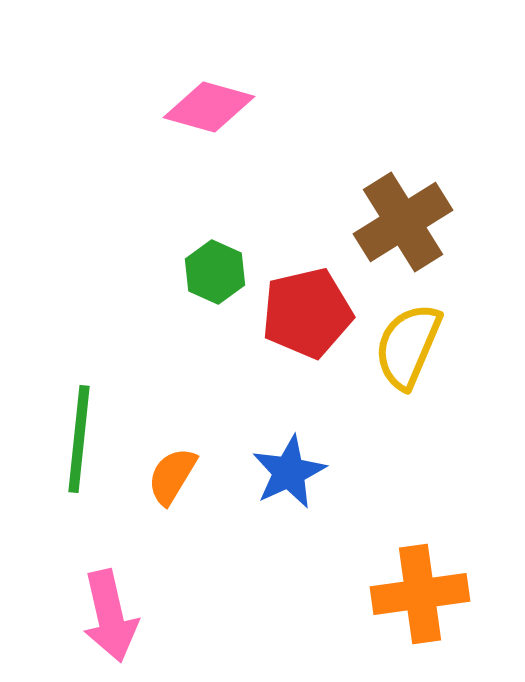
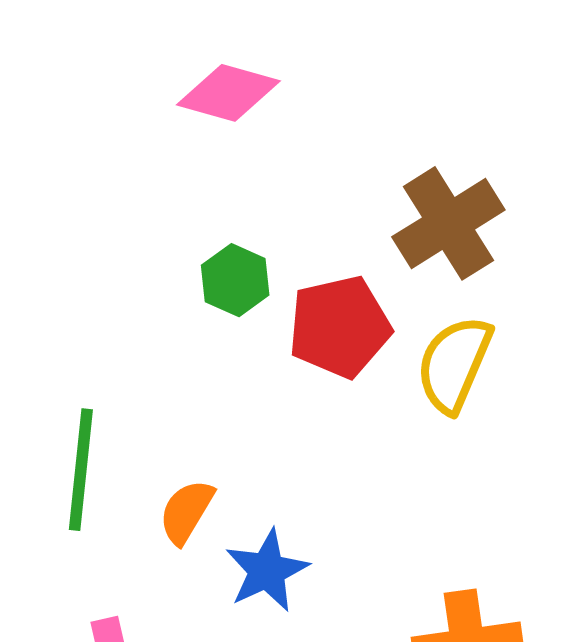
blue star: (289, 472) -> (267, 571), moved

